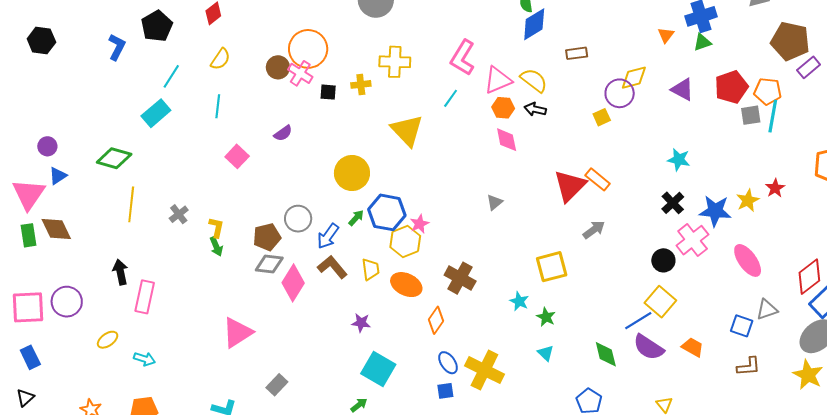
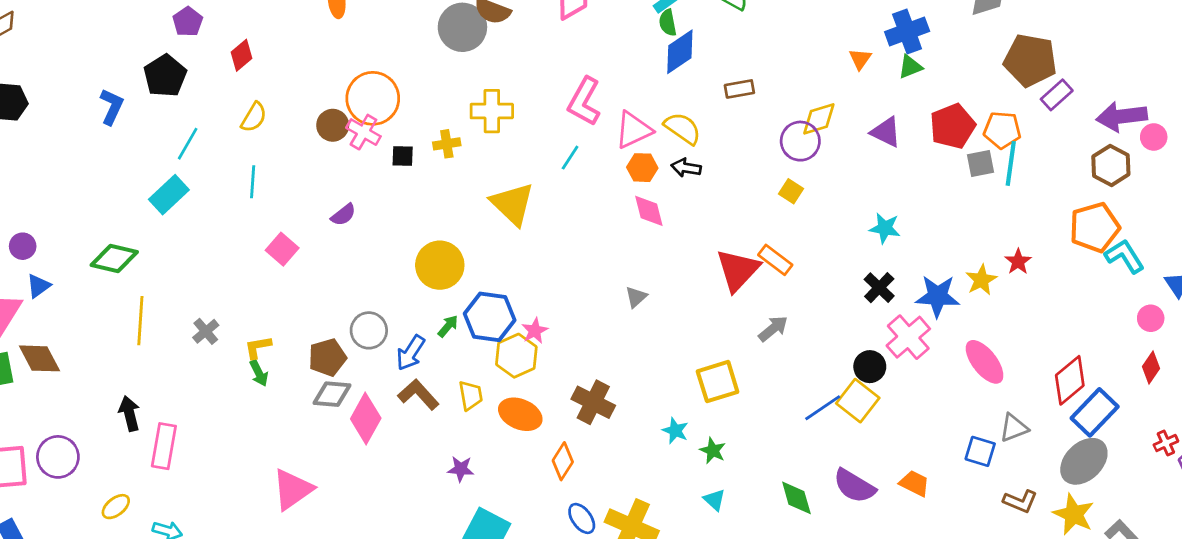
yellow square: (602, 117) -> (791, 191), moved, turned -30
yellow L-shape: (216, 227) -> (258, 347), turned -110
yellow square: (660, 302) -> (858, 401), moved
blue line: (638, 321) -> (823, 408), moved
brown L-shape: (749, 367) -> (1020, 501), moved, turned 30

